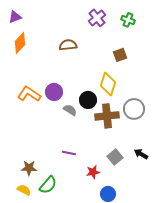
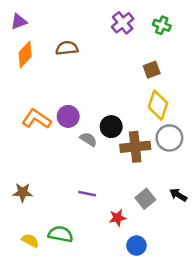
brown semicircle: (68, 45) -> (67, 48), moved
yellow diamond: (108, 84) -> (158, 105), moved
brown star: (29, 168) -> (23, 192), moved
green semicircle: (48, 185) -> (61, 234), turned -120

